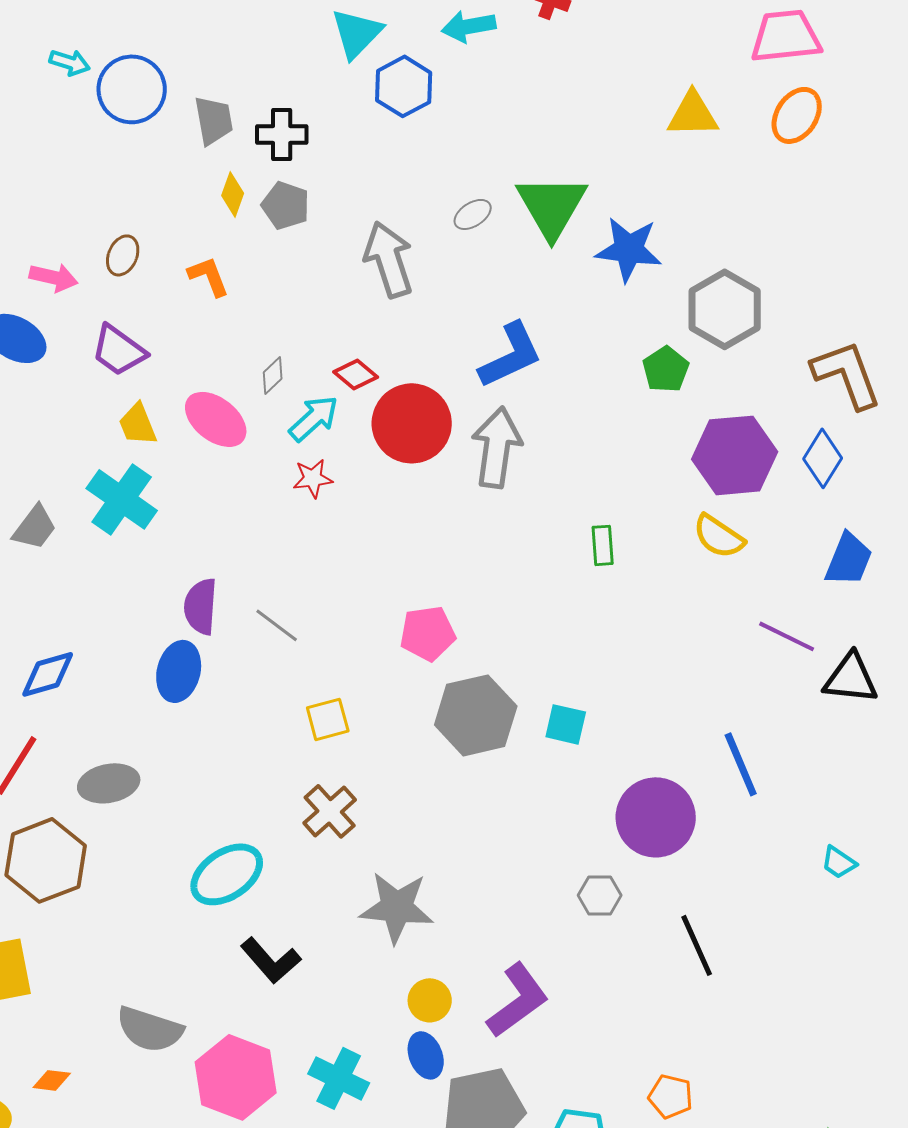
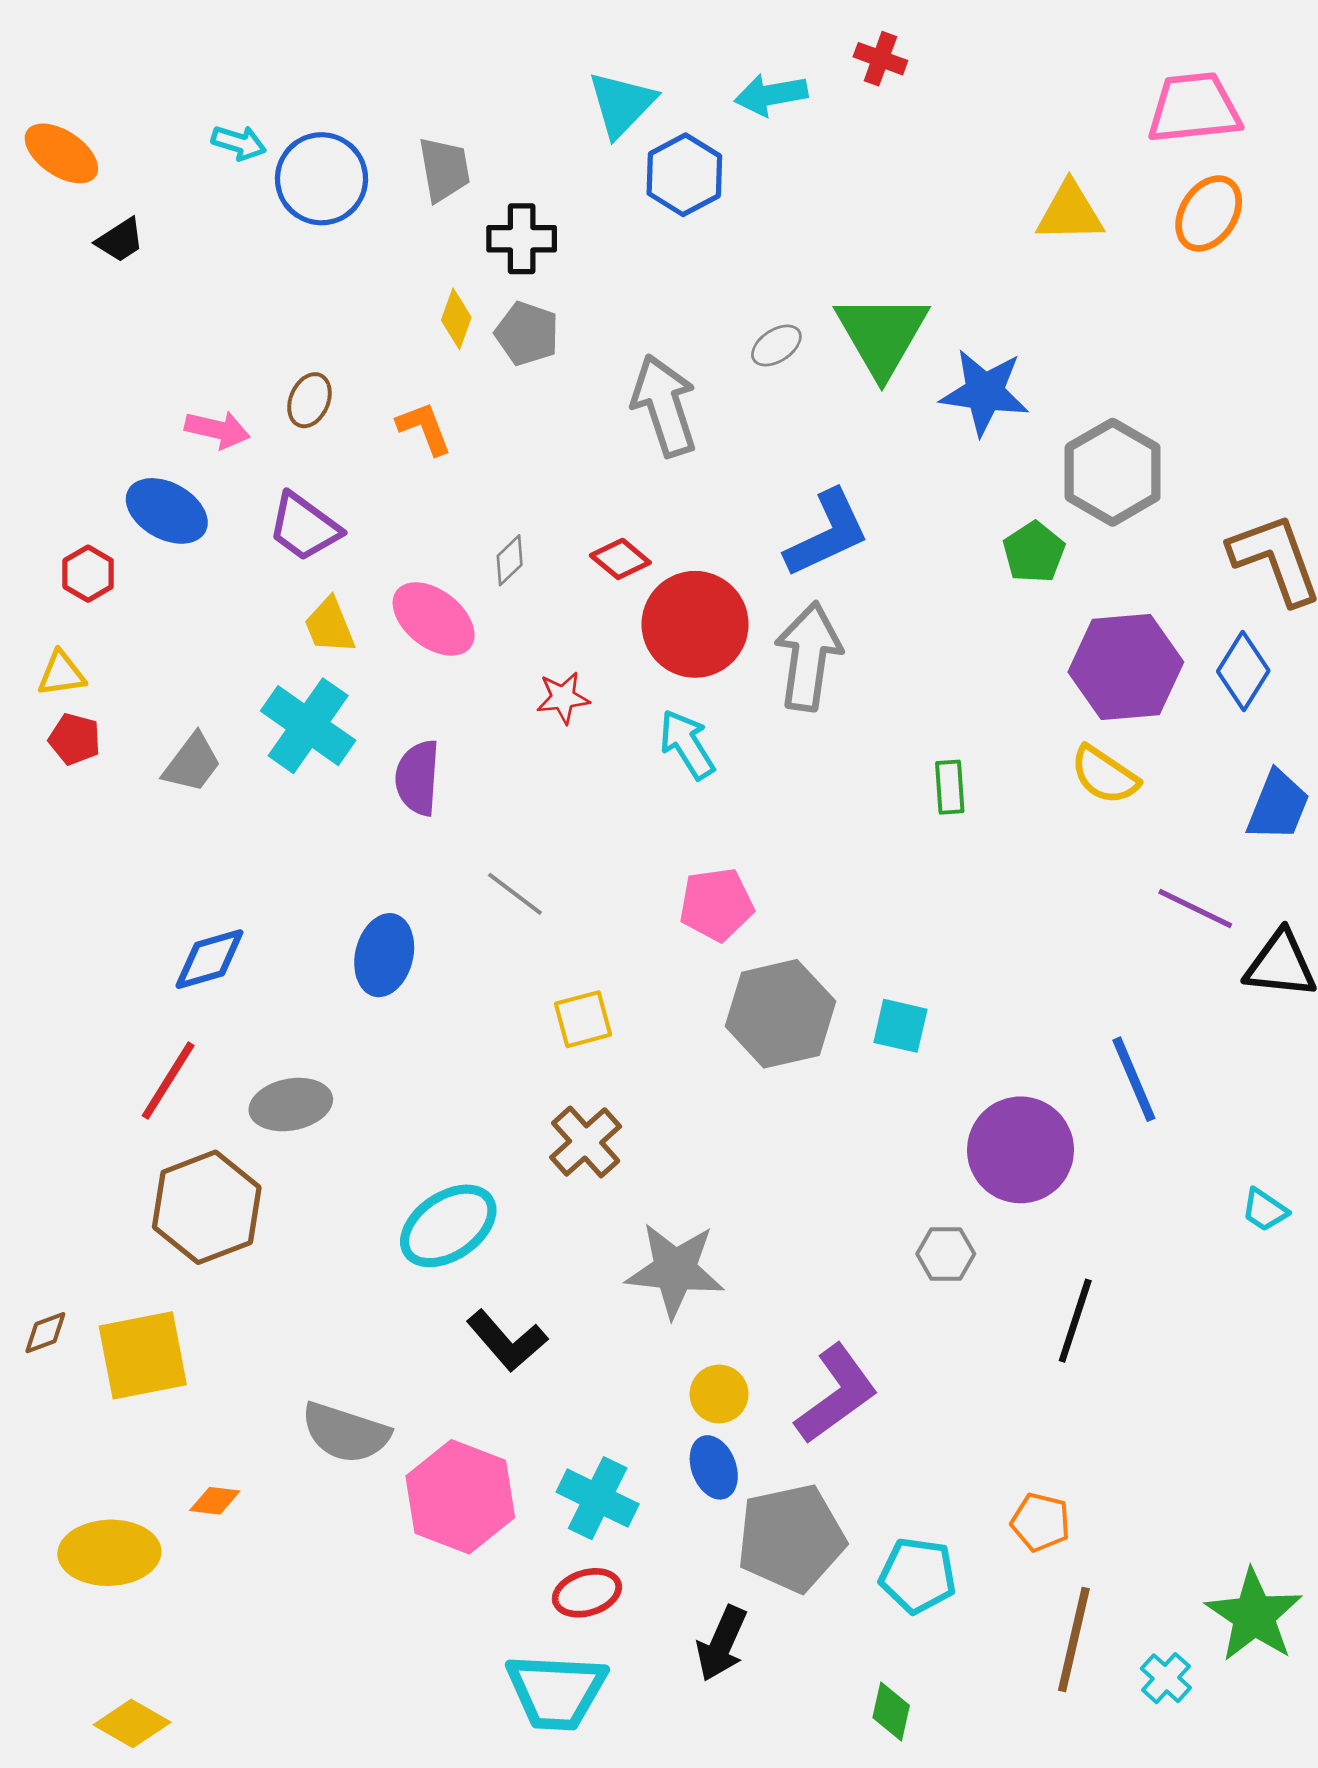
gray trapezoid: (214, 120) -> (444, 169), moved
cyan arrow: (314, 418) -> (687, 744), moved, turned -80
purple semicircle: (201, 606) -> (418, 778), moved
black line: (697, 945) -> (1075, 1321), turned 42

